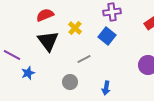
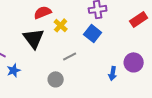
red semicircle: (45, 15) -> (43, 12), moved
blue arrow: (106, 88) -> (113, 73), moved

